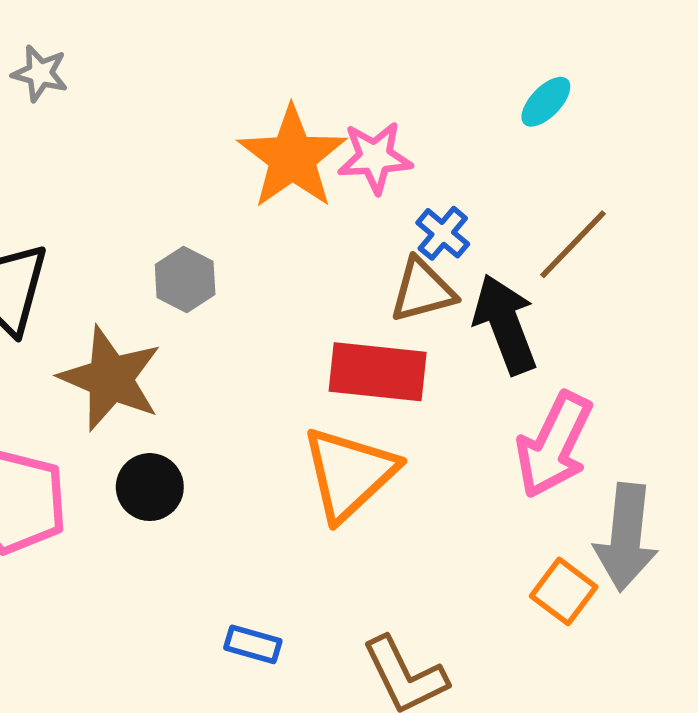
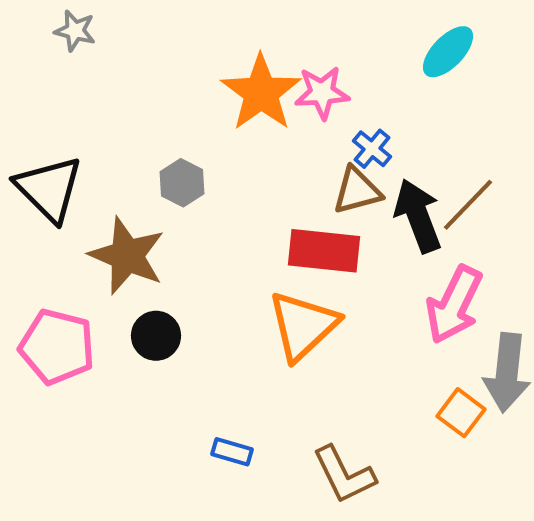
cyan ellipse: (546, 102) -> (448, 52), size x1.4
brown line: (573, 244) -> (468, 205), moved

